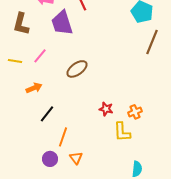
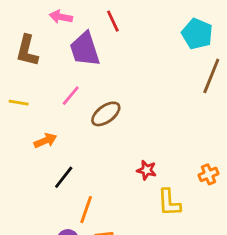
pink line: (40, 56) -> (71, 96), moved
orange cross: (135, 112) -> (208, 174), moved

